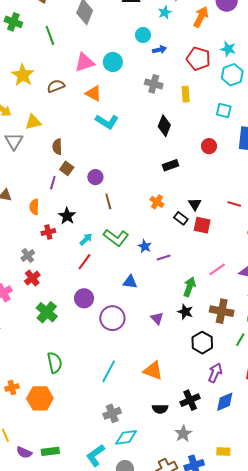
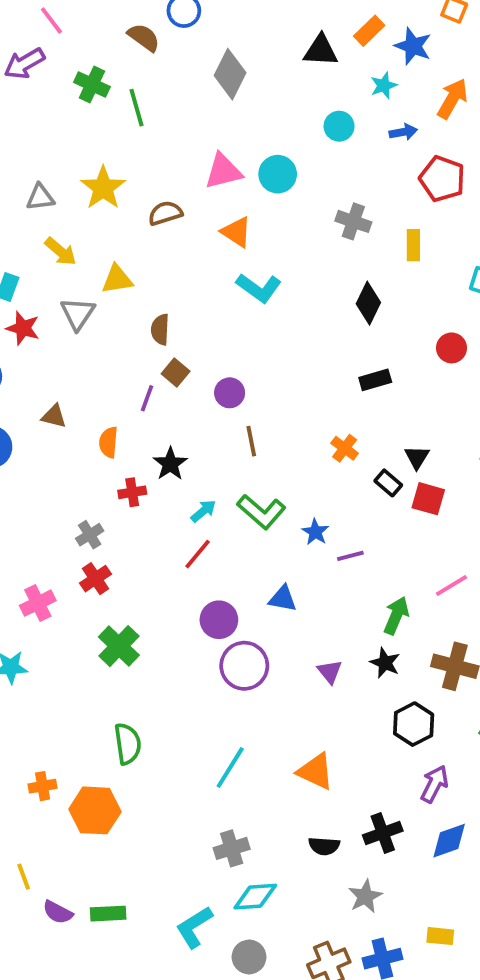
green line: (50, 35) -> (137, 108), moved
blue arrow: (159, 50) -> (403, 132), moved
purple circle: (84, 298) -> (219, 620), moved

